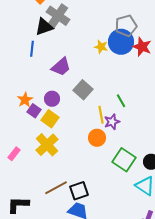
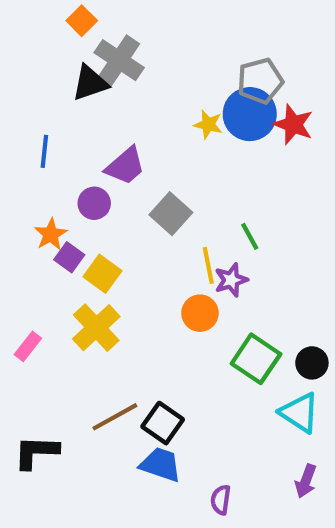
blue line: (32, 49) -> (44, 151), moved
purple circle: (52, 99) -> (94, 203), moved
black square: (79, 191) -> (163, 423), turned -36

